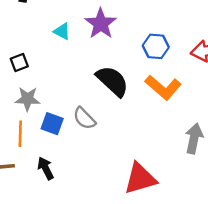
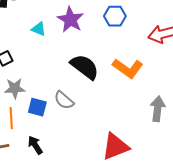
blue hexagon: (156, 46) -> (115, 16), moved

